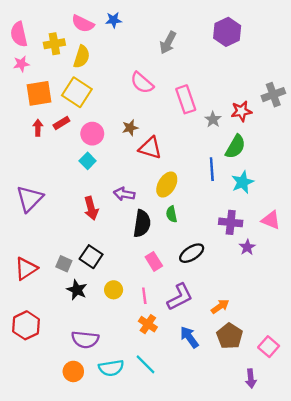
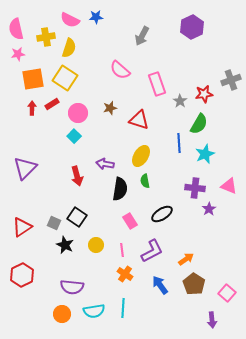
red triangle: (150, 148) -> (139, 120), moved
cyan line: (146, 364) -> (123, 308), turned 48

